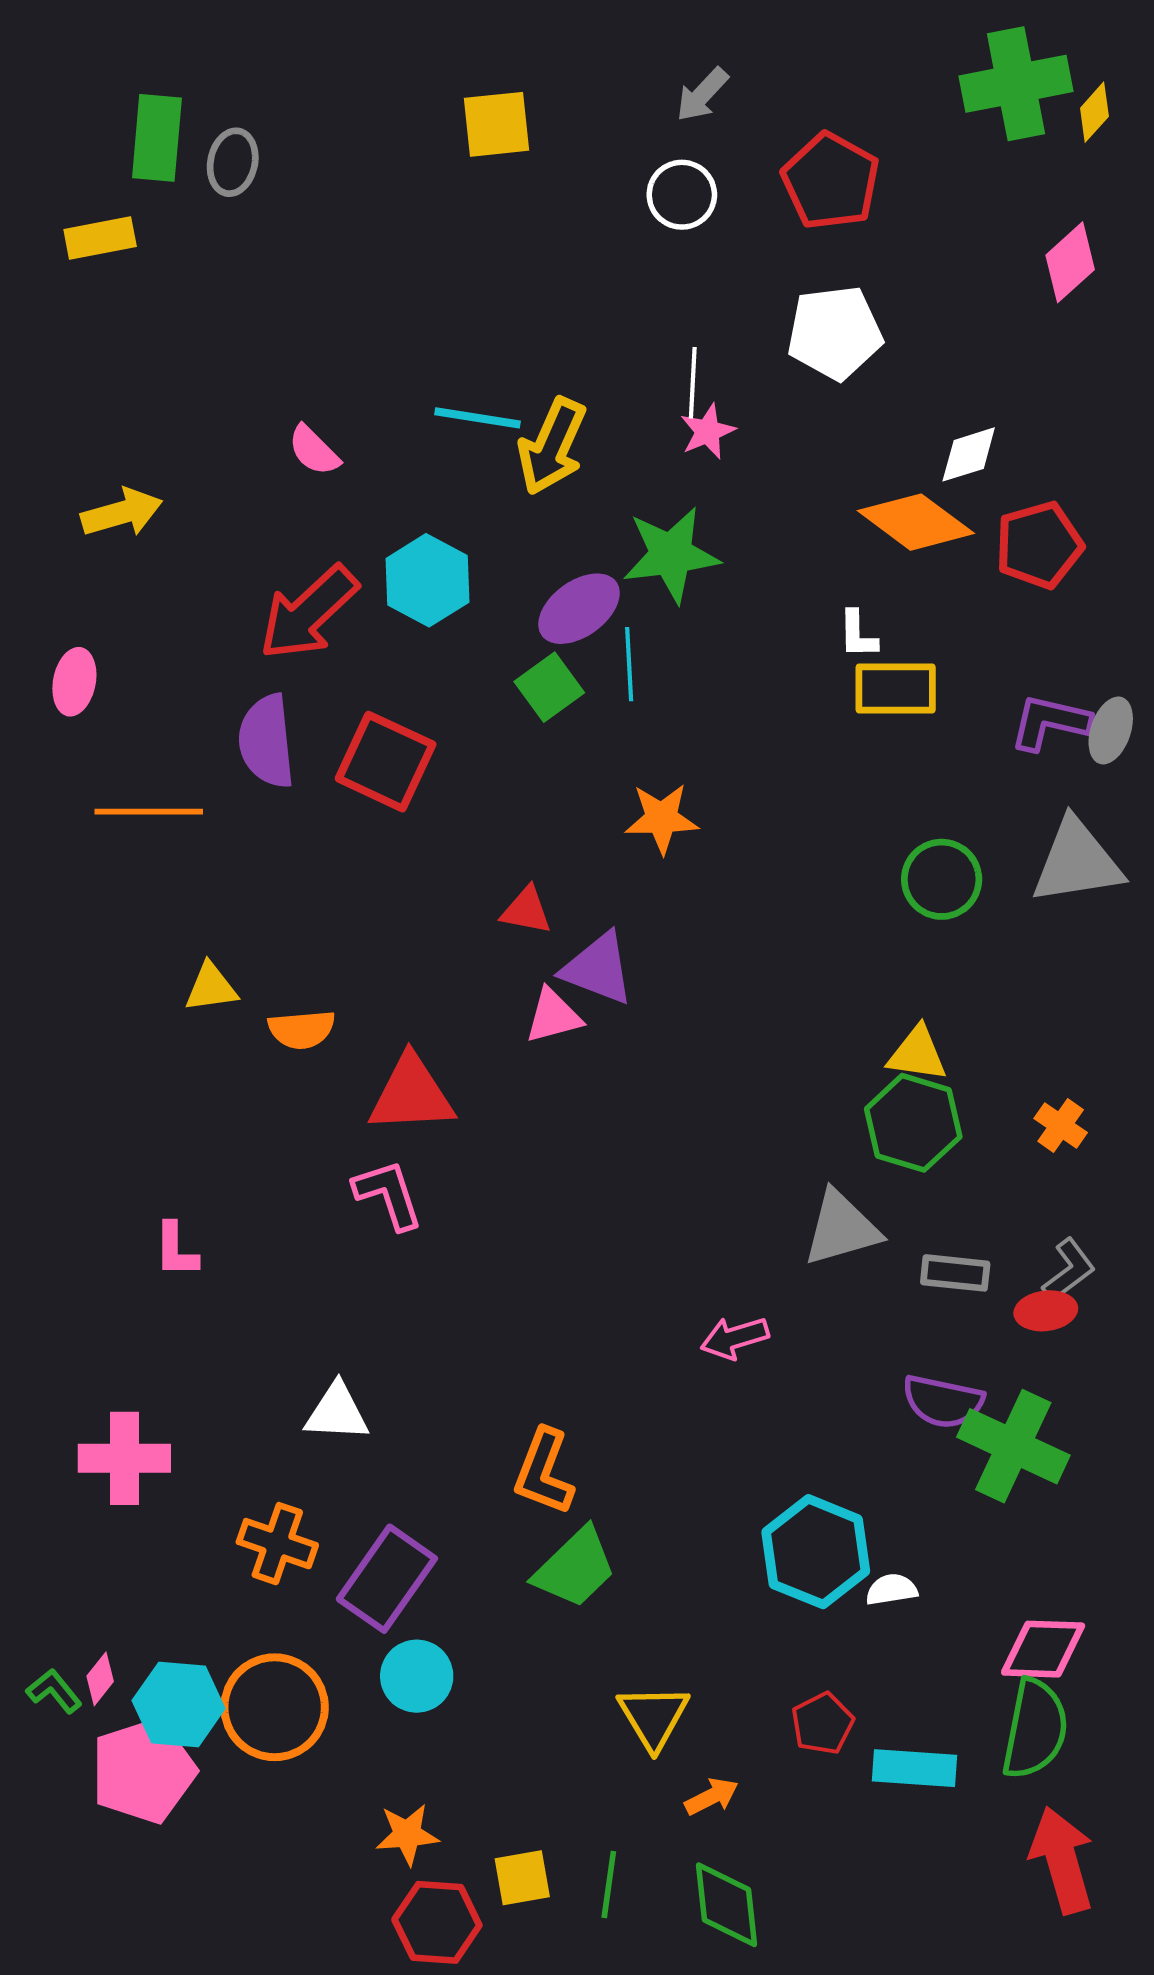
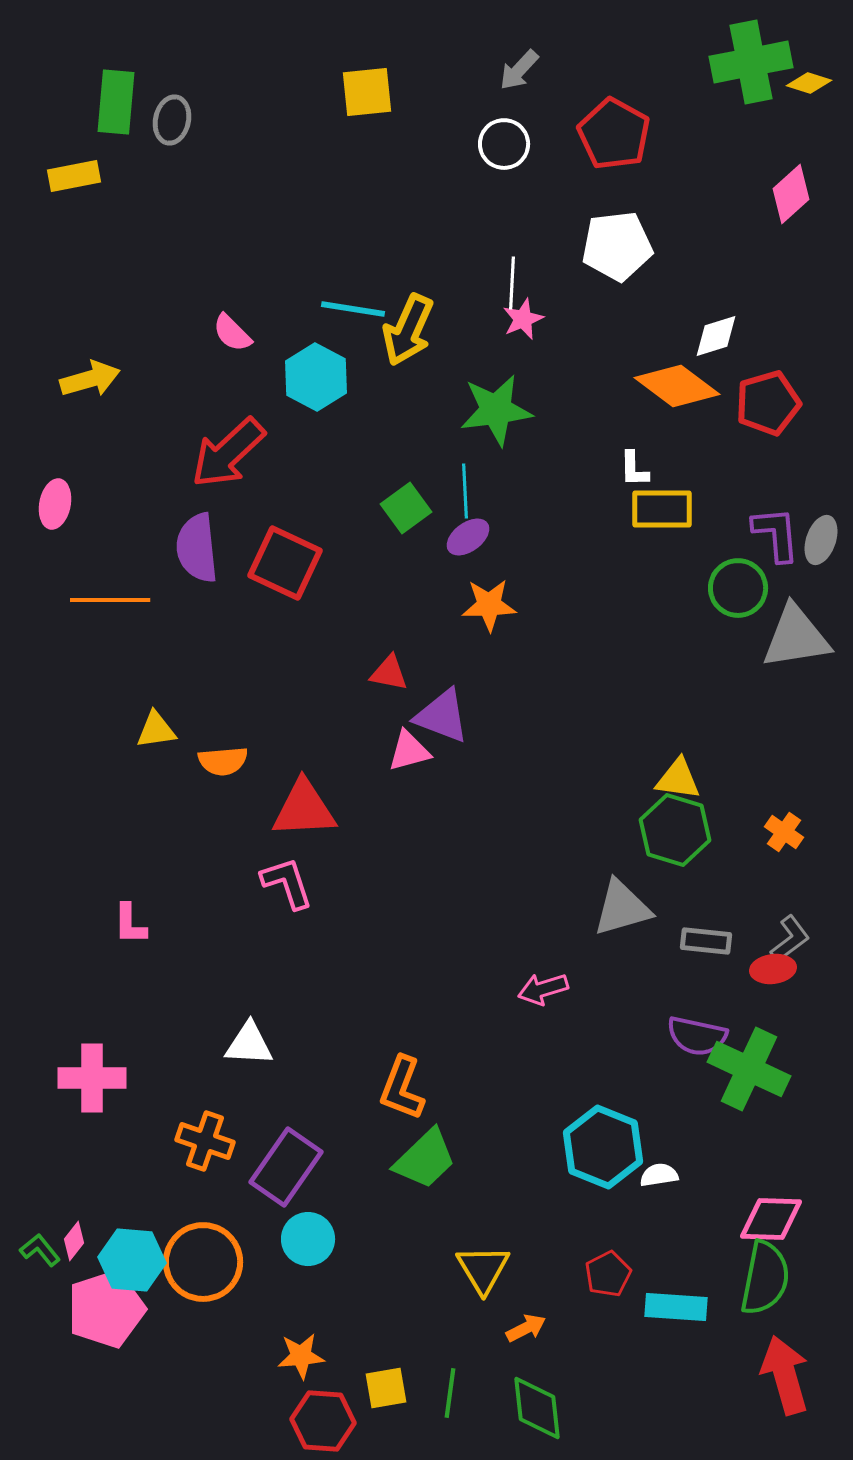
yellow diamond: (1094, 112) -> (809, 83), turned 66
cyan hexagon: (428, 580) -> (316, 377), moved
purple ellipse: (579, 609) -> (468, 537), moved, size x0.7
purple L-shape: (1050, 722) -> (776, 534), turned 72
green circle: (942, 879) -> (738, 588), moved

